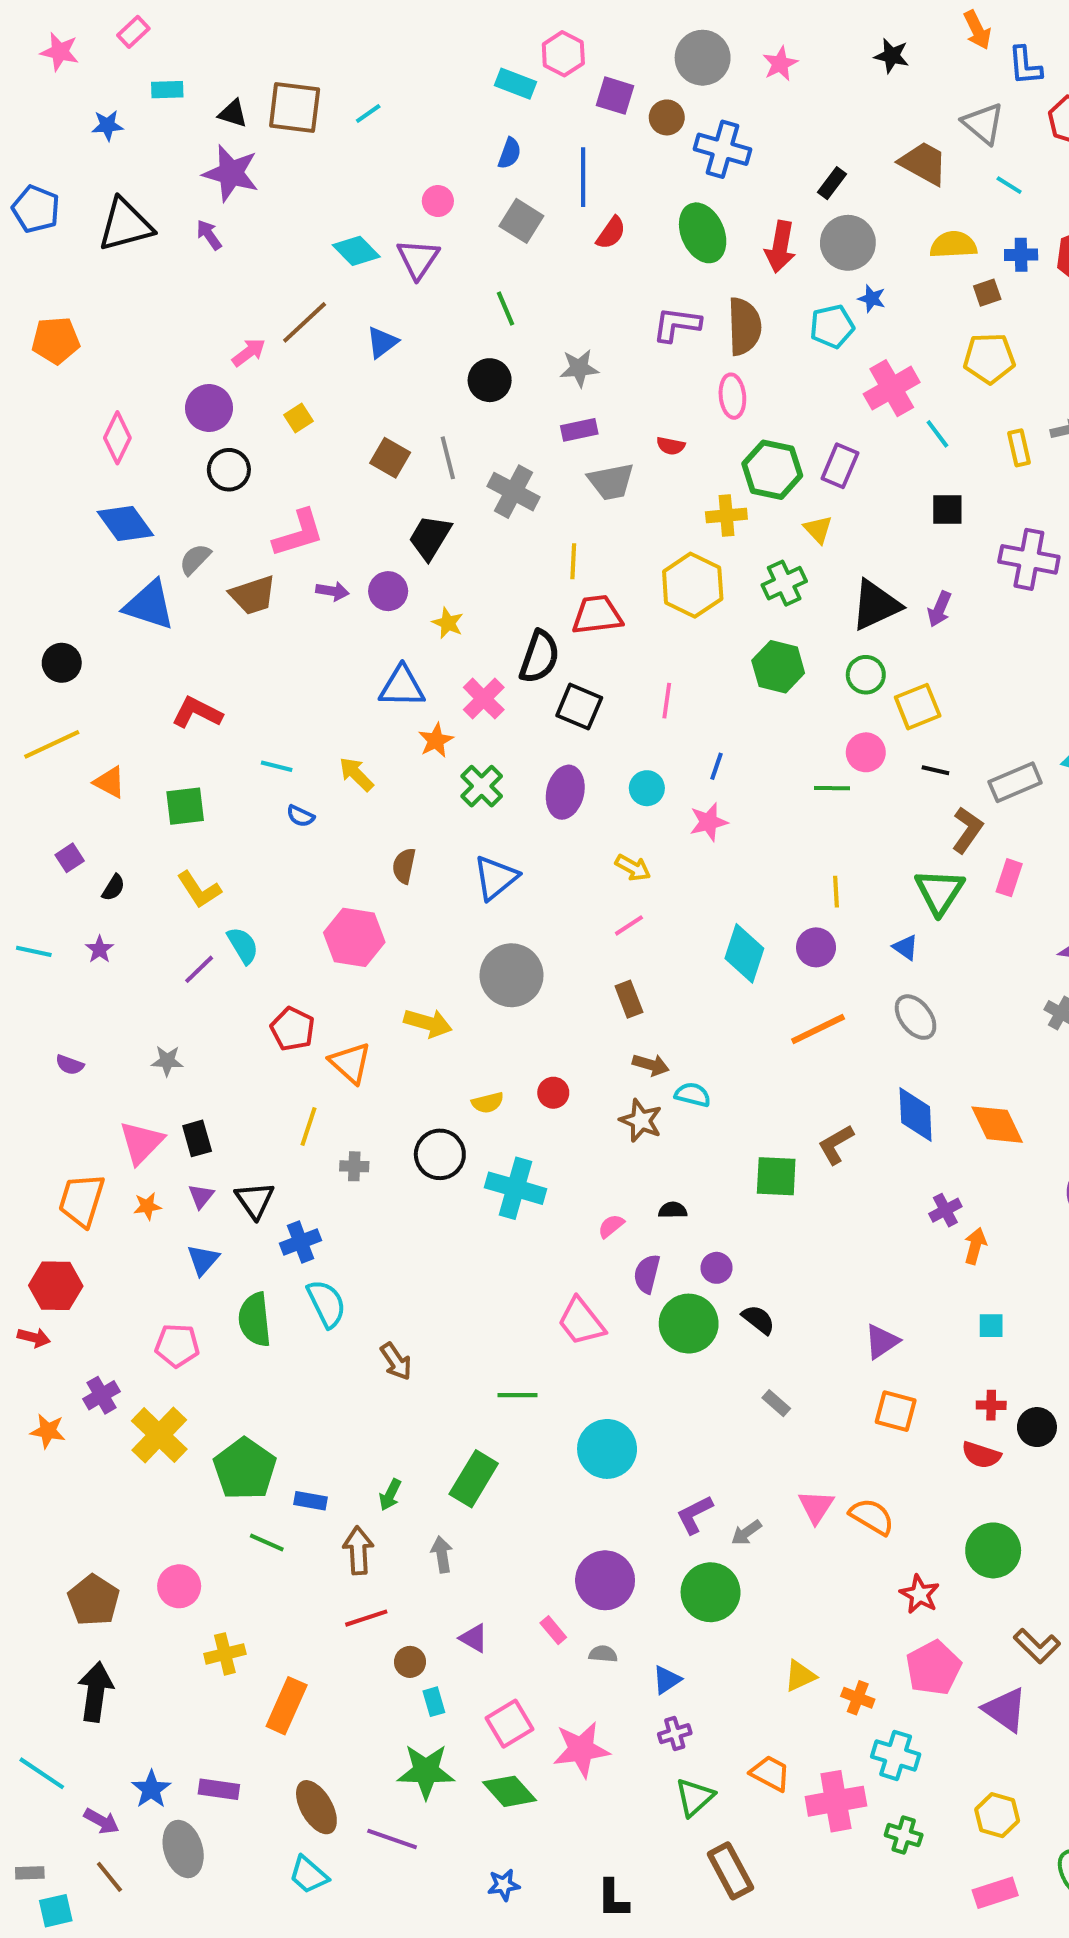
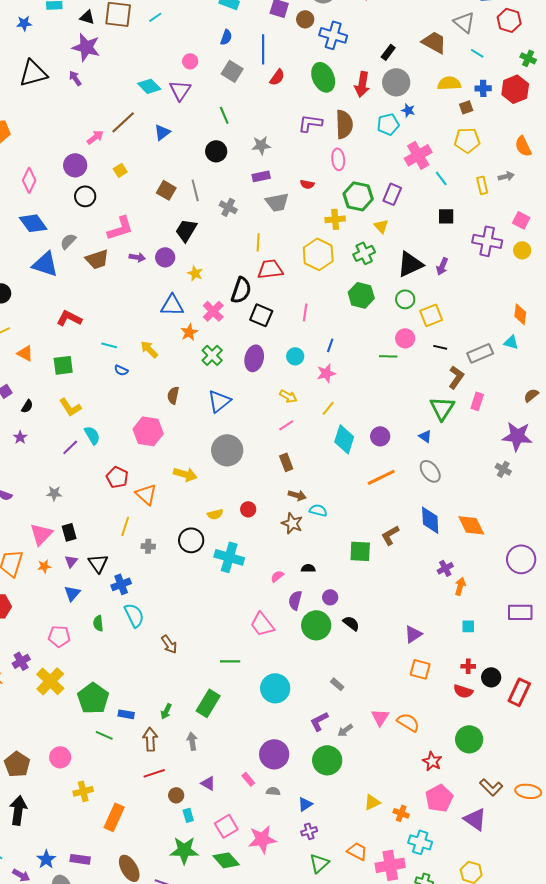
gray cross: (514, 492) -> (228, 207), size x0.7
yellow line: (836, 892) -> (328, 408), moved, turned 42
green semicircle: (255, 1320) -> (98, 623), size x0.6
gray rectangle: (776, 1403) -> (337, 684), moved

